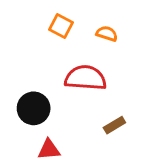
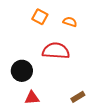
brown rectangle: (114, 125) -> (78, 97), moved

